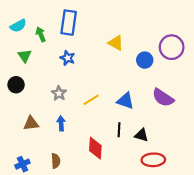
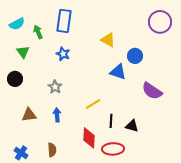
purple circle: (172, 47) -> (160, 22), moved
yellow line: (91, 100) -> (93, 104), moved
blue triangle: (125, 101) -> (118, 72), moved
red ellipse: (153, 160) -> (113, 149), moved
blue cross: (22, 164) -> (21, 153), turned -32

